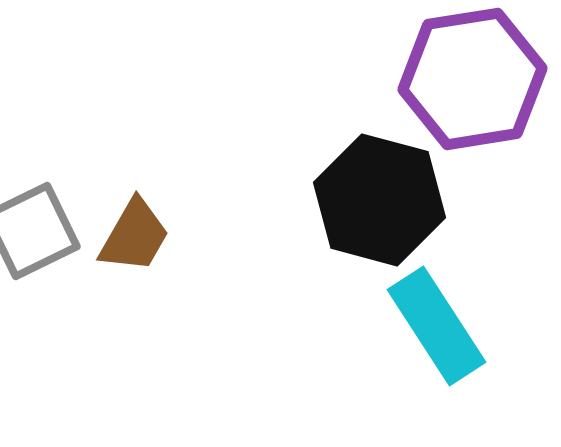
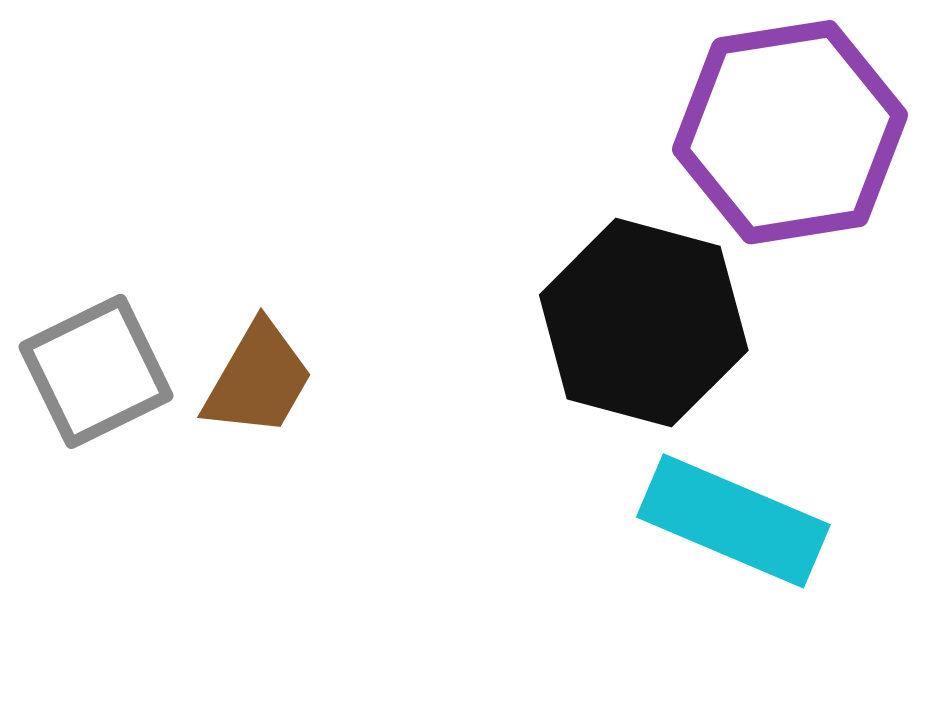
cyan rectangle: (436, 326) -> (733, 521), turned -34

